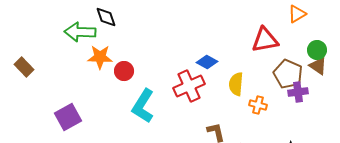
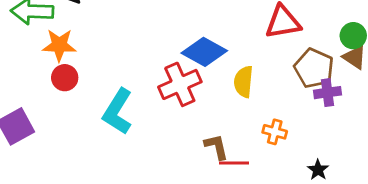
blue diamond: (207, 62) -> (204, 52), size x1.5
red circle: (124, 71) -> (65, 78), moved
orange cross: (258, 105) -> (275, 132), moved

